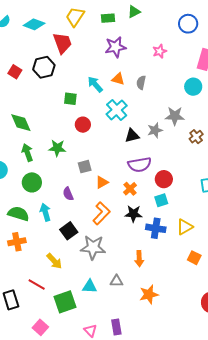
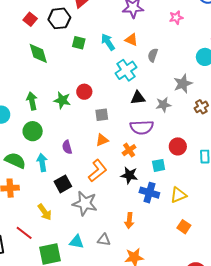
gray semicircle: (141, 83) -> (153, 55), moved
green square: (70, 99) -> (79, 43), moved
gray star: (175, 116) -> (183, 84), turned -30
green diamond: (21, 123) -> (38, 53), moved
red circle: (83, 125) -> (84, 92), moved
gray star: (155, 130) -> (163, 105), moved
gray square: (85, 167) -> (102, 115), moved
red circle: (164, 179) -> (178, 146), moved

